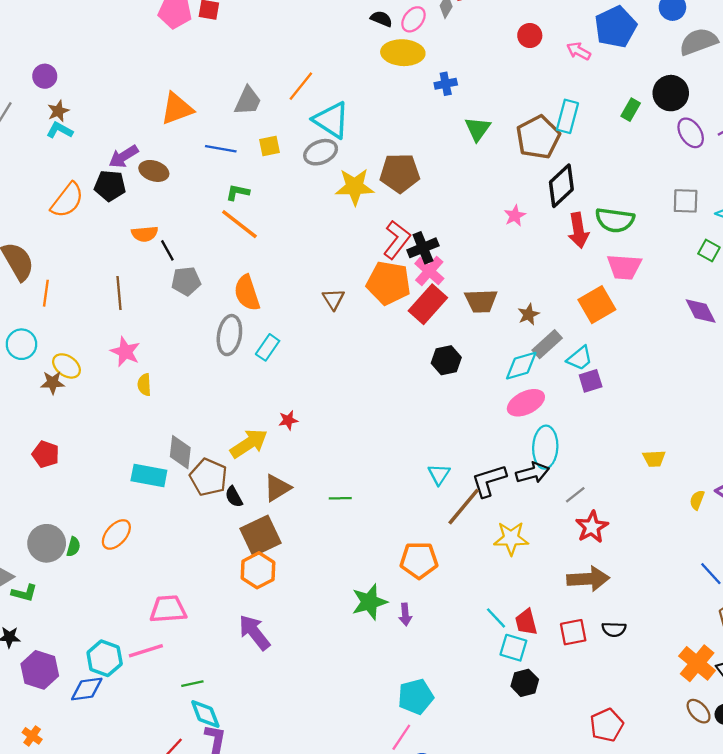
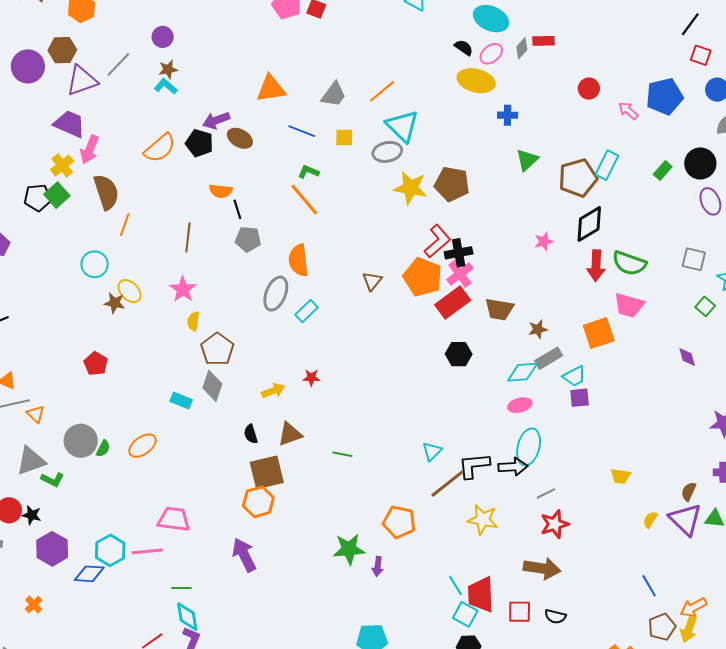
purple diamond: (701, 311) -> (687, 357), size x0.7
pink ellipse: (526, 403) -> (520, 405), size x0.7
yellow arrow: (249, 443) -> (273, 391), size x0.7
cyan rectangle: (149, 476) -> (181, 400), size x0.7
brown pentagon: (209, 477) -> (217, 349), moved
red trapezoid: (526, 622) -> (481, 595), size x1.5

